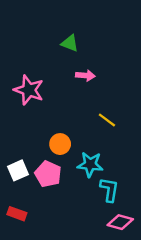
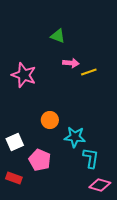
yellow line: (107, 120) -> (89, 72), moved, turned -56
pink pentagon: (48, 174) -> (40, 160), moved

